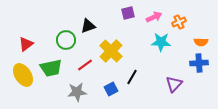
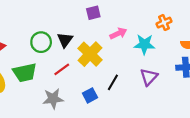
purple square: (128, 13) -> (93, 13), moved
pink arrow: (154, 17) -> (118, 33), moved
black triangle: (88, 26) -> (65, 40), moved, turned -35
purple triangle: (174, 84) -> (149, 77), moved

